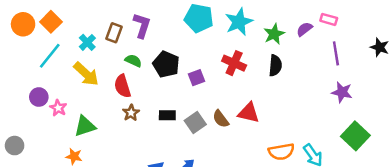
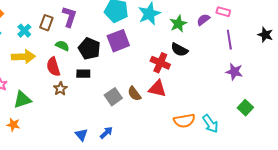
red cross: (234, 63) -> (160, 63), moved
black semicircle: (275, 65) -> (179, 50), turned 114
yellow arrow: (86, 74) -> (23, 57), turned -45
purple square: (196, 78) -> (118, 41), moved, size x1.6
black rectangle: (167, 115) -> (83, 74), moved
green square: (355, 136) -> (245, 108), size x0.7

